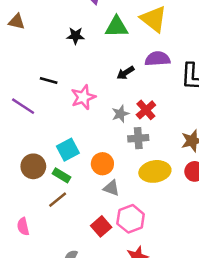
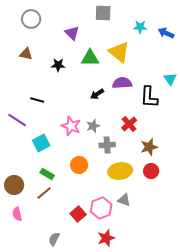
brown triangle: (17, 22) -> (26, 54), moved
pink star: (83, 97) -> (71, 126), moved, turned -30
red cross: (146, 110) -> (129, 124), moved
cyan square: (68, 150) -> (41, 143), moved
brown circle: (33, 166) -> (14, 185), moved
gray triangle: (111, 188) -> (124, 200), moved

